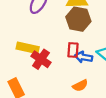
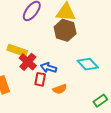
red rectangle: (73, 50) -> (40, 79), moved
blue arrow: (84, 57) -> (49, 68), moved

